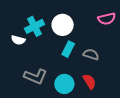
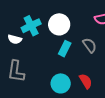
gray semicircle: (91, 54) -> (90, 45), moved, turned 35
gray L-shape: (36, 76) -> (16, 71), moved, turned 75

